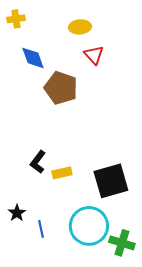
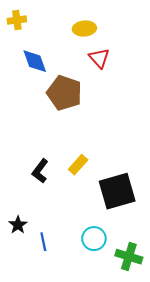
yellow rectangle: (62, 173) -> (78, 165), moved, turned -36
cyan circle: (89, 226) -> (94, 239), size x0.6

